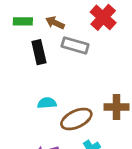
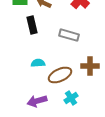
gray rectangle: (75, 45) -> (69, 35), moved

